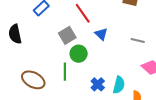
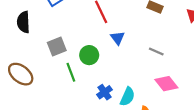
gray square: (67, 35) -> (57, 46), moved
green line: (65, 72) -> (71, 72), turned -30
brown ellipse: (33, 80) -> (21, 74), moved

